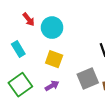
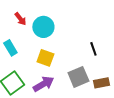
purple arrow: (52, 86) -> (43, 84), size x1.5

